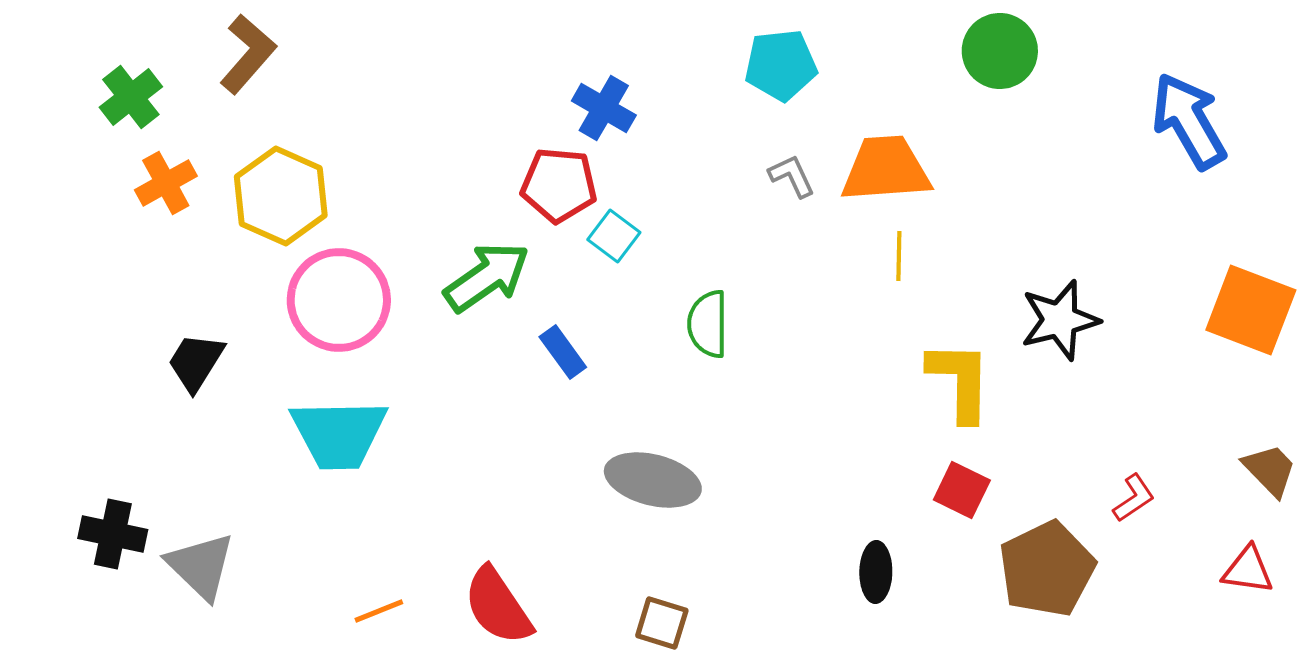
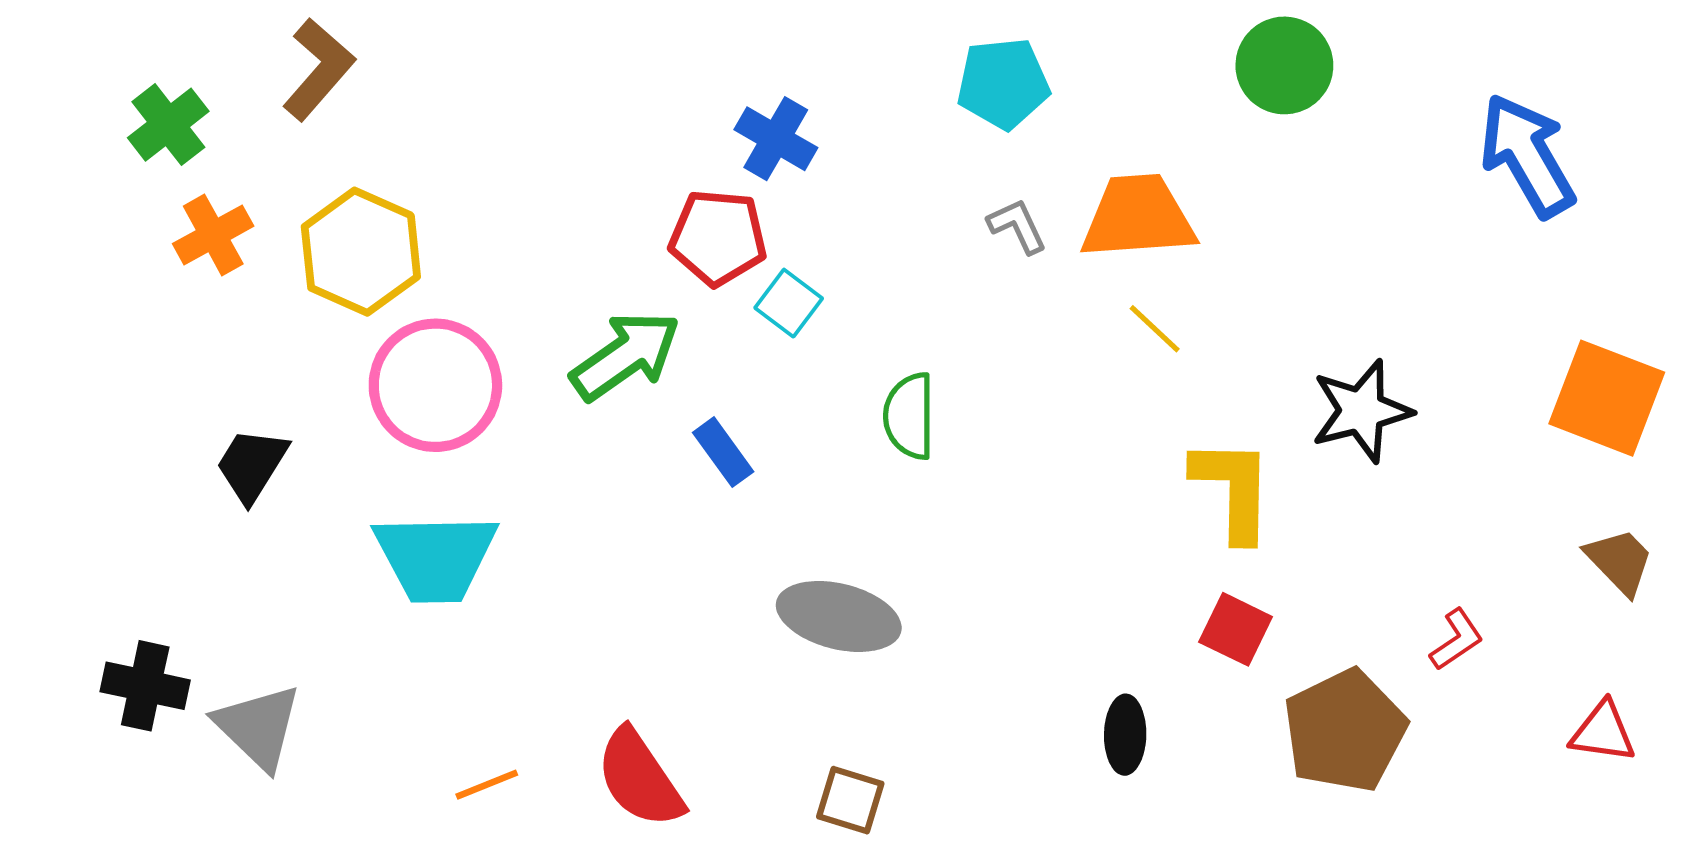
yellow line: (899, 256) -> (1155, 329), turned -48
brown trapezoid: (1270, 470) -> (1620, 561), moved

